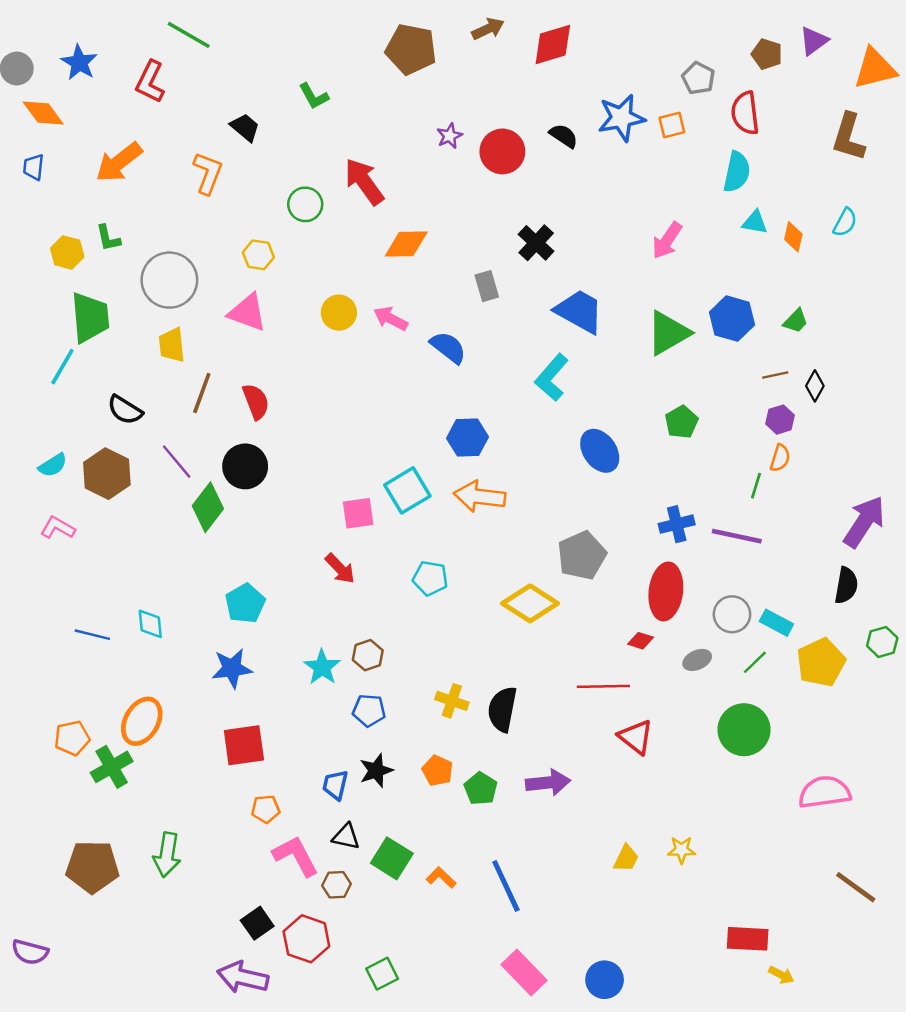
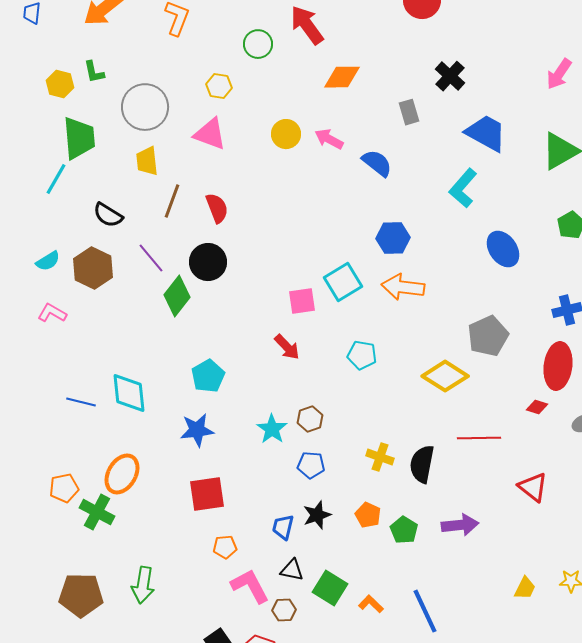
cyan diamond: (150, 624) -> (129, 393), size x1.6
red line: (603, 686) -> (479, 438), moved
green cross: (112, 767) -> (97, 512), turned -32

